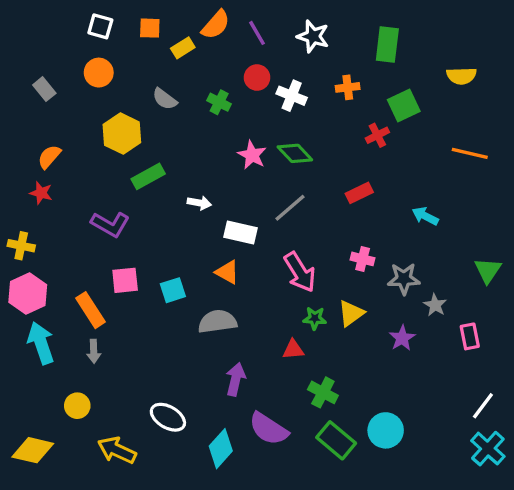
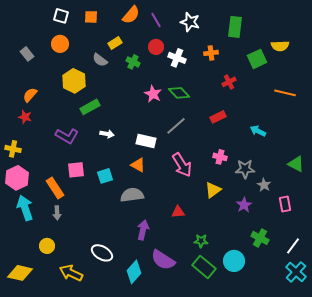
yellow rectangle: (183, 48) -> (115, 43), moved
green square: (404, 106) -> (257, 59), moved
white arrow: (199, 203) -> (107, 134), moved
green triangle: (488, 270) -> (296, 164), turned -36
green star: (315, 318) -> (201, 241), moved
green cross: (323, 392) -> (260, 238), moved

